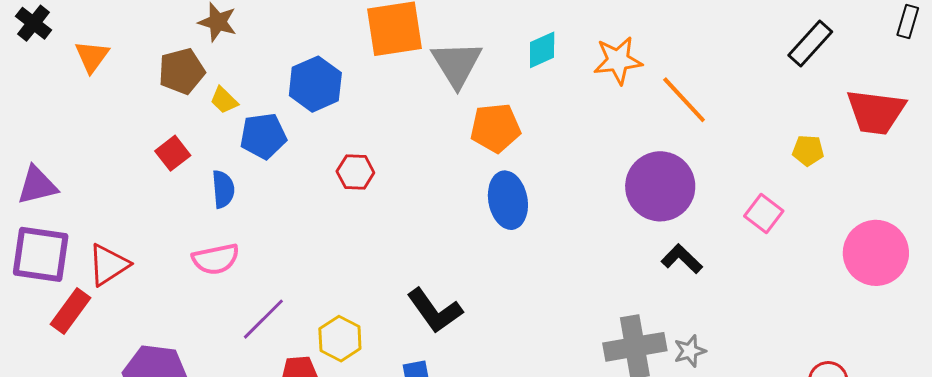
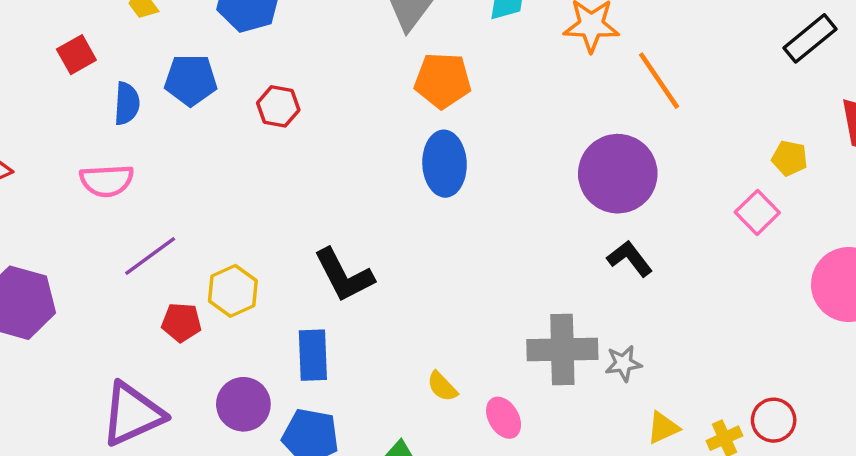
blue pentagon: (263, 136) -> (191, 80), moved
pink square: (764, 214) -> (757, 212), moved

